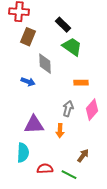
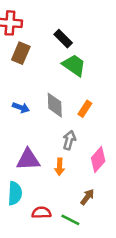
gray diamond: (45, 64) -> (55, 105), moved
orange rectangle: (81, 83) -> (85, 109), turned -56
pink diamond: (92, 110) -> (98, 159), moved

